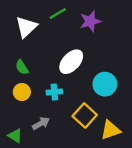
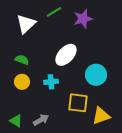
green semicircle: (22, 67) -> (22, 60), turned 144
yellow square: (85, 116) -> (78, 103), turned -35
gray arrow: (41, 123) -> (41, 120), moved

